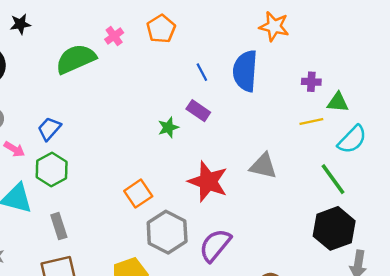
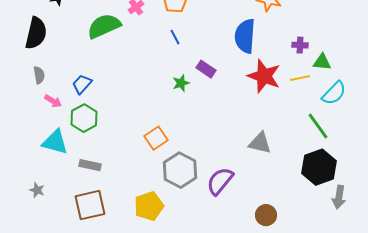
blue line: (202, 72) -> (175, 37), moved
gray triangle: (263, 166) -> (260, 143), moved
red star: (208, 182) -> (264, 76), moved
gray rectangle: (59, 226) -> (90, 165), turned -60

